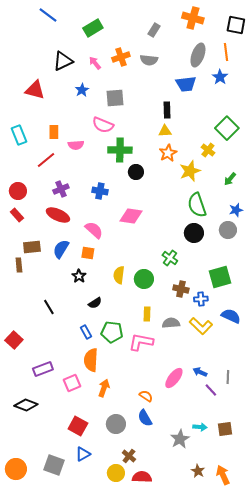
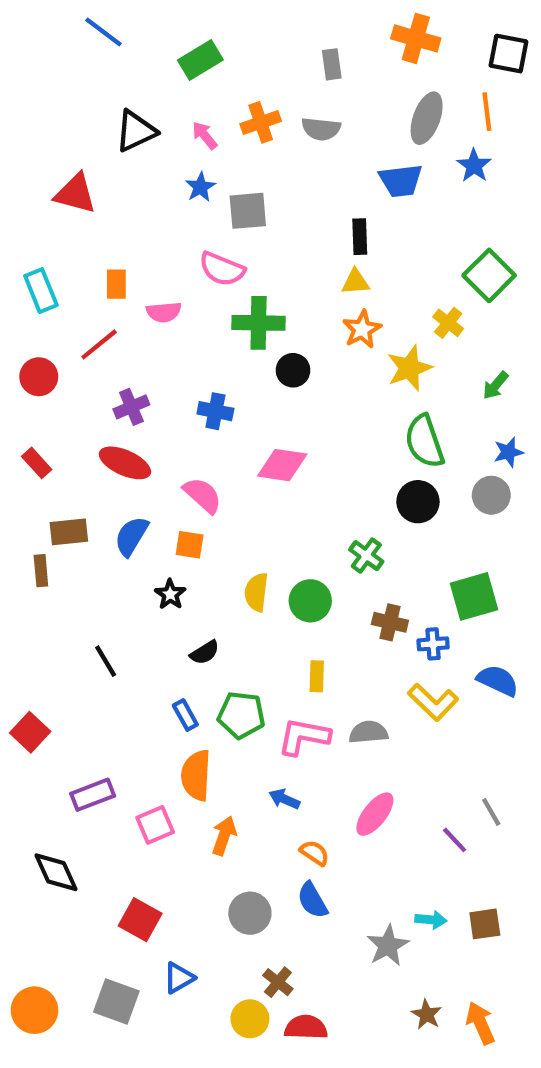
gray rectangle: (154, 30) -> (332, 64), turned -40
blue star: (82, 90) -> (200, 187), moved
red circle: (18, 191) -> (39, 377), moved
gray semicircle: (171, 323) -> (368, 732), moved
blue arrow: (200, 372) -> (284, 799), moved
gray line: (228, 377) -> (491, 812), turned -32
black diamond: (26, 405) -> (56, 872), turned 45
red square: (78, 426) -> (140, 920), moved

